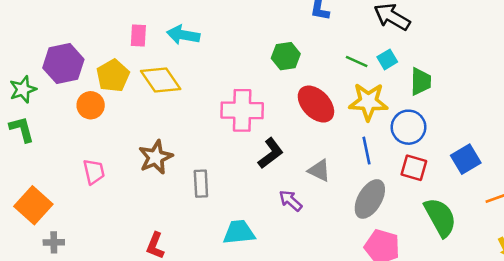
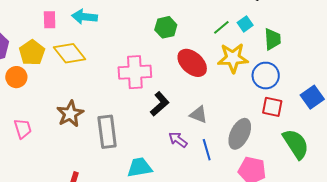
green line: (357, 62) -> (221, 27), turned -60
blue line: (367, 151) -> (207, 150), moved
gray rectangle: (201, 184) -> (107, 132), size x1.5

